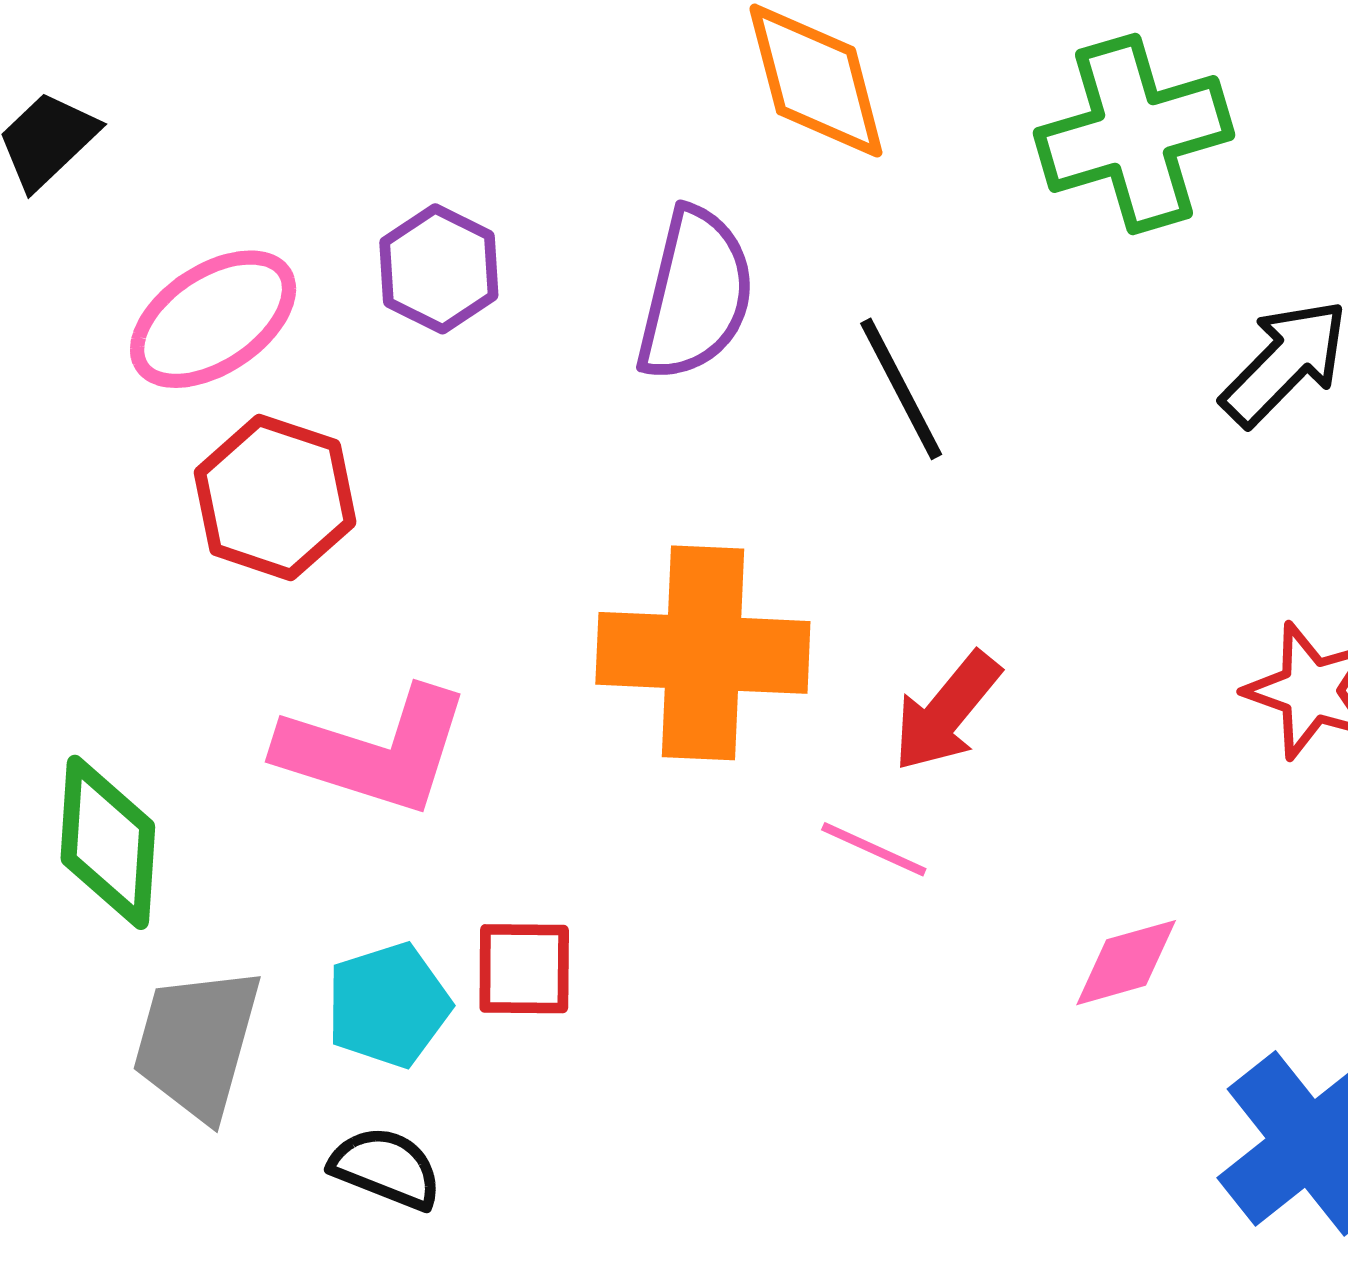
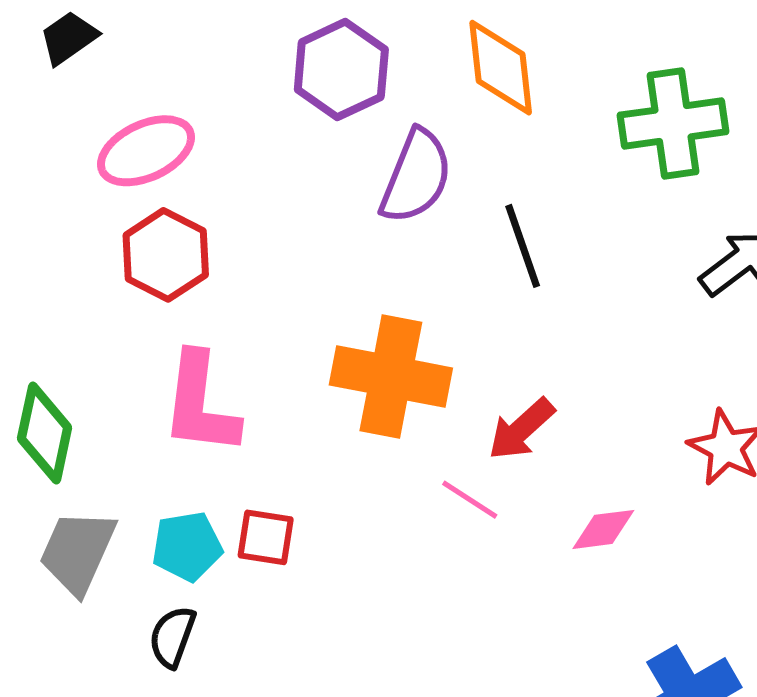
purple hexagon: (439, 269) -> (341, 70), moved, size x1.4
pink L-shape: (374, 751) -> (200, 404), turned 71
pink diamond: (1126, 963) -> (603, 529), moved
black semicircle: (386, 1168) -> (172, 637), turned -100

